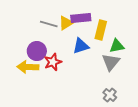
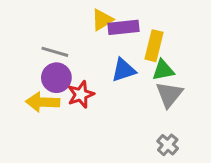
yellow triangle: (66, 23) -> (102, 20), moved
gray line: (49, 24) -> (55, 52), moved
green triangle: (117, 46) -> (163, 70), moved

